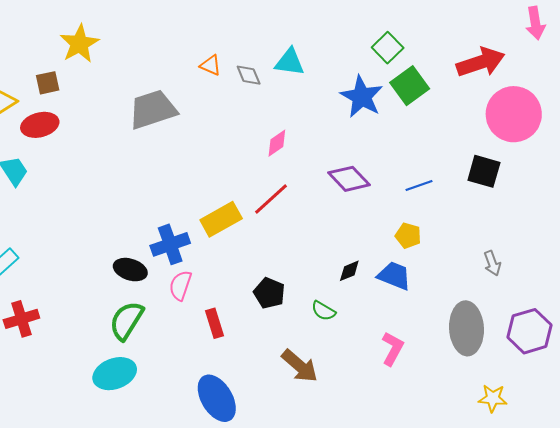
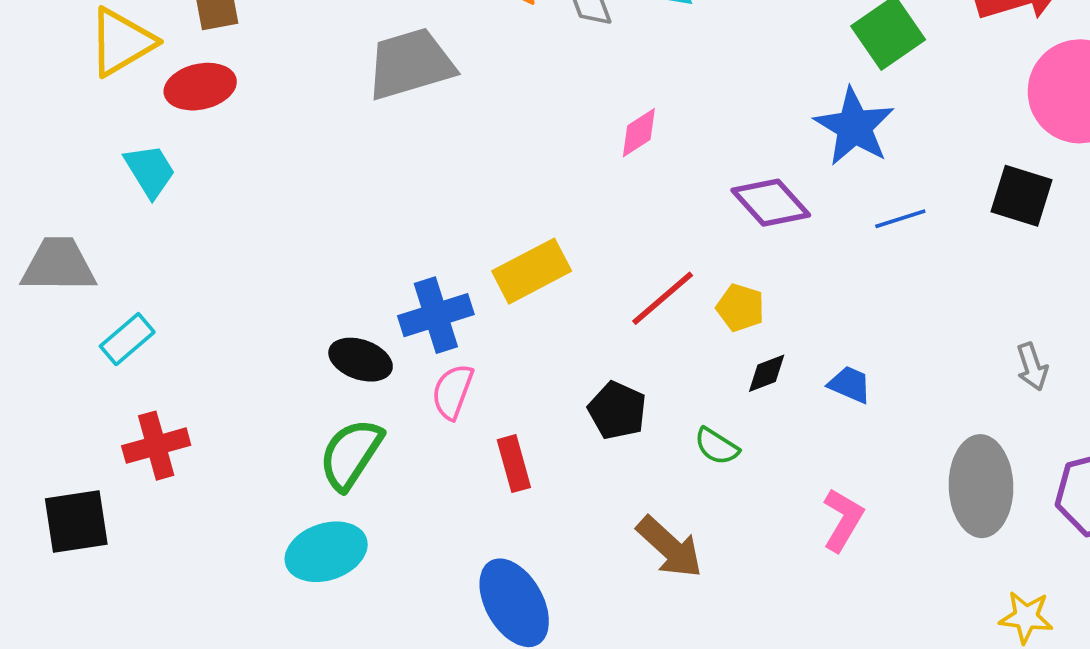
blue star: (362, 97) -> (854, 127), moved
red line: (271, 199) -> (663, 298), moved
yellow pentagon: (408, 236) -> (740, 308), moved
blue trapezoid: (394, 276) -> (850, 385), size x0.7

